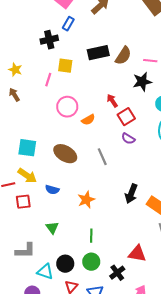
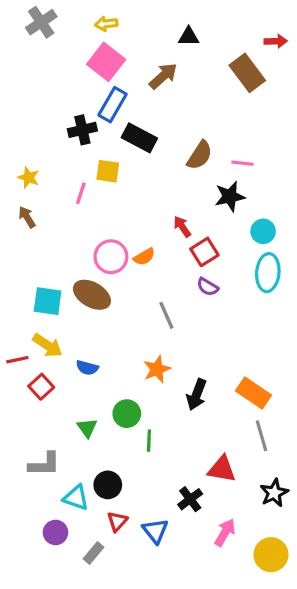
blue rectangle: (68, 24) -> (113, 105), size x1.5
black rectangle: (98, 53) -> (139, 138), moved, turned 40
pink circle: (67, 107) -> (111, 257), moved
brown ellipse: (65, 154) -> (92, 295), moved
black arrow: (131, 194) -> (197, 395), moved
orange star: (86, 200) -> (157, 369), moved
red square: (23, 202) -> (41, 387), turned -35
green circle: (91, 262) -> (127, 414), moved

